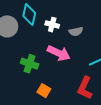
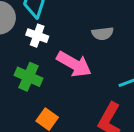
white cross: (52, 25) -> (37, 36), moved

